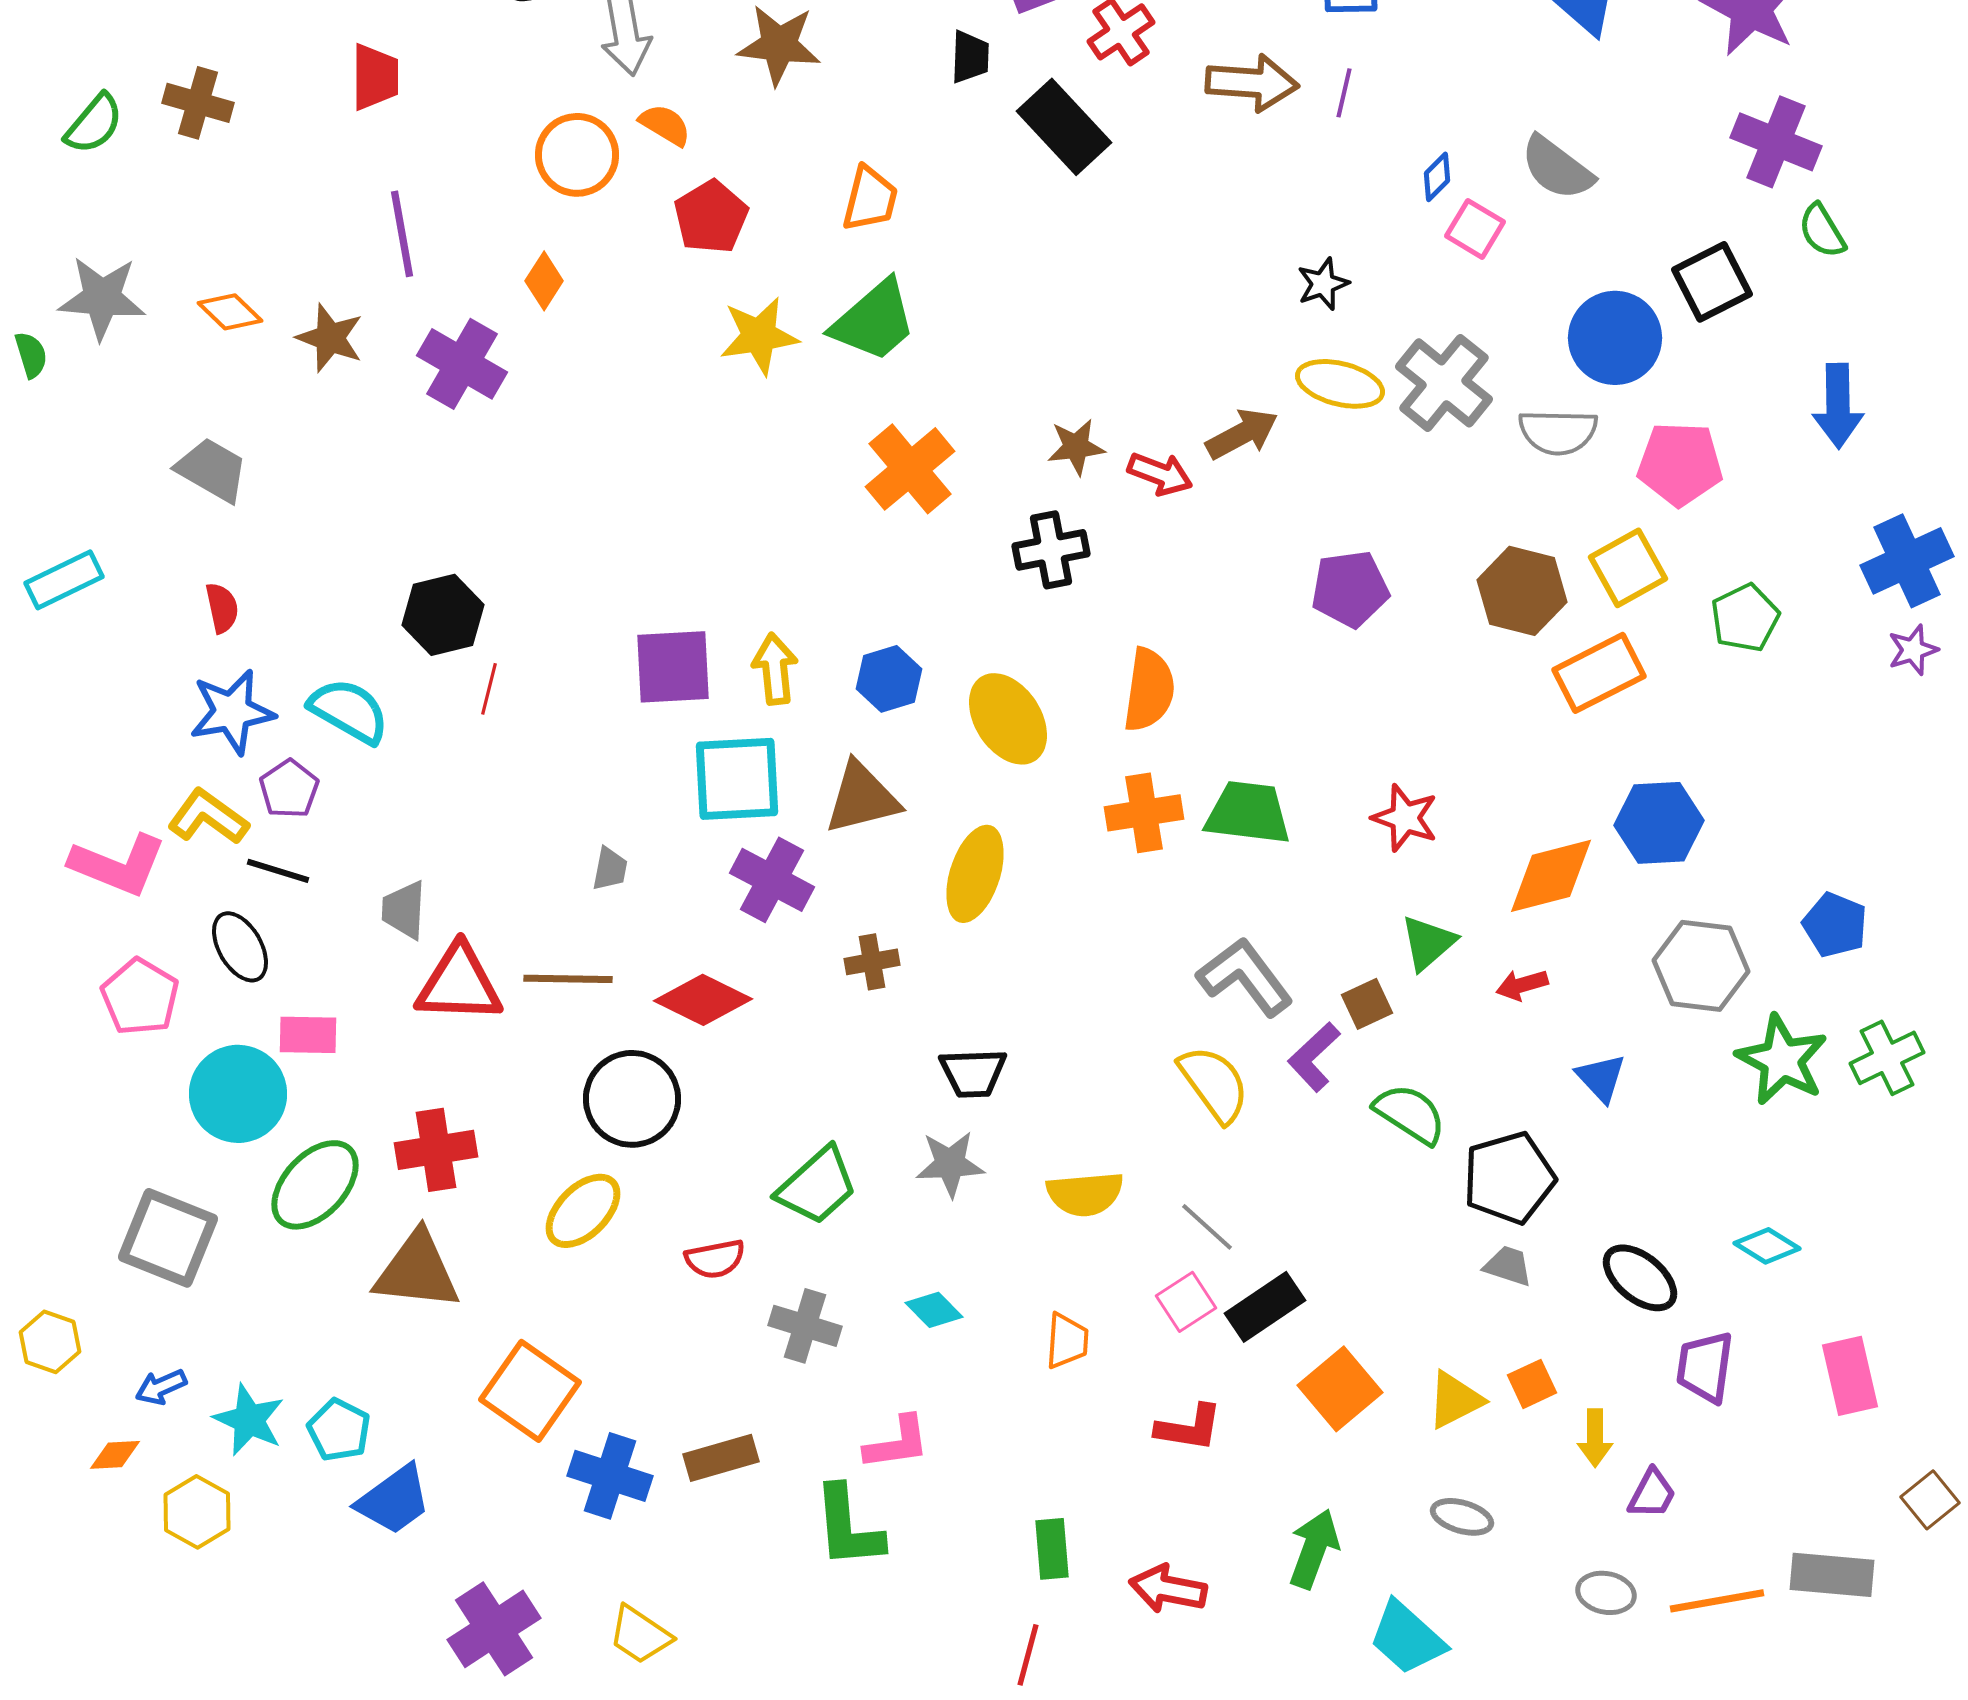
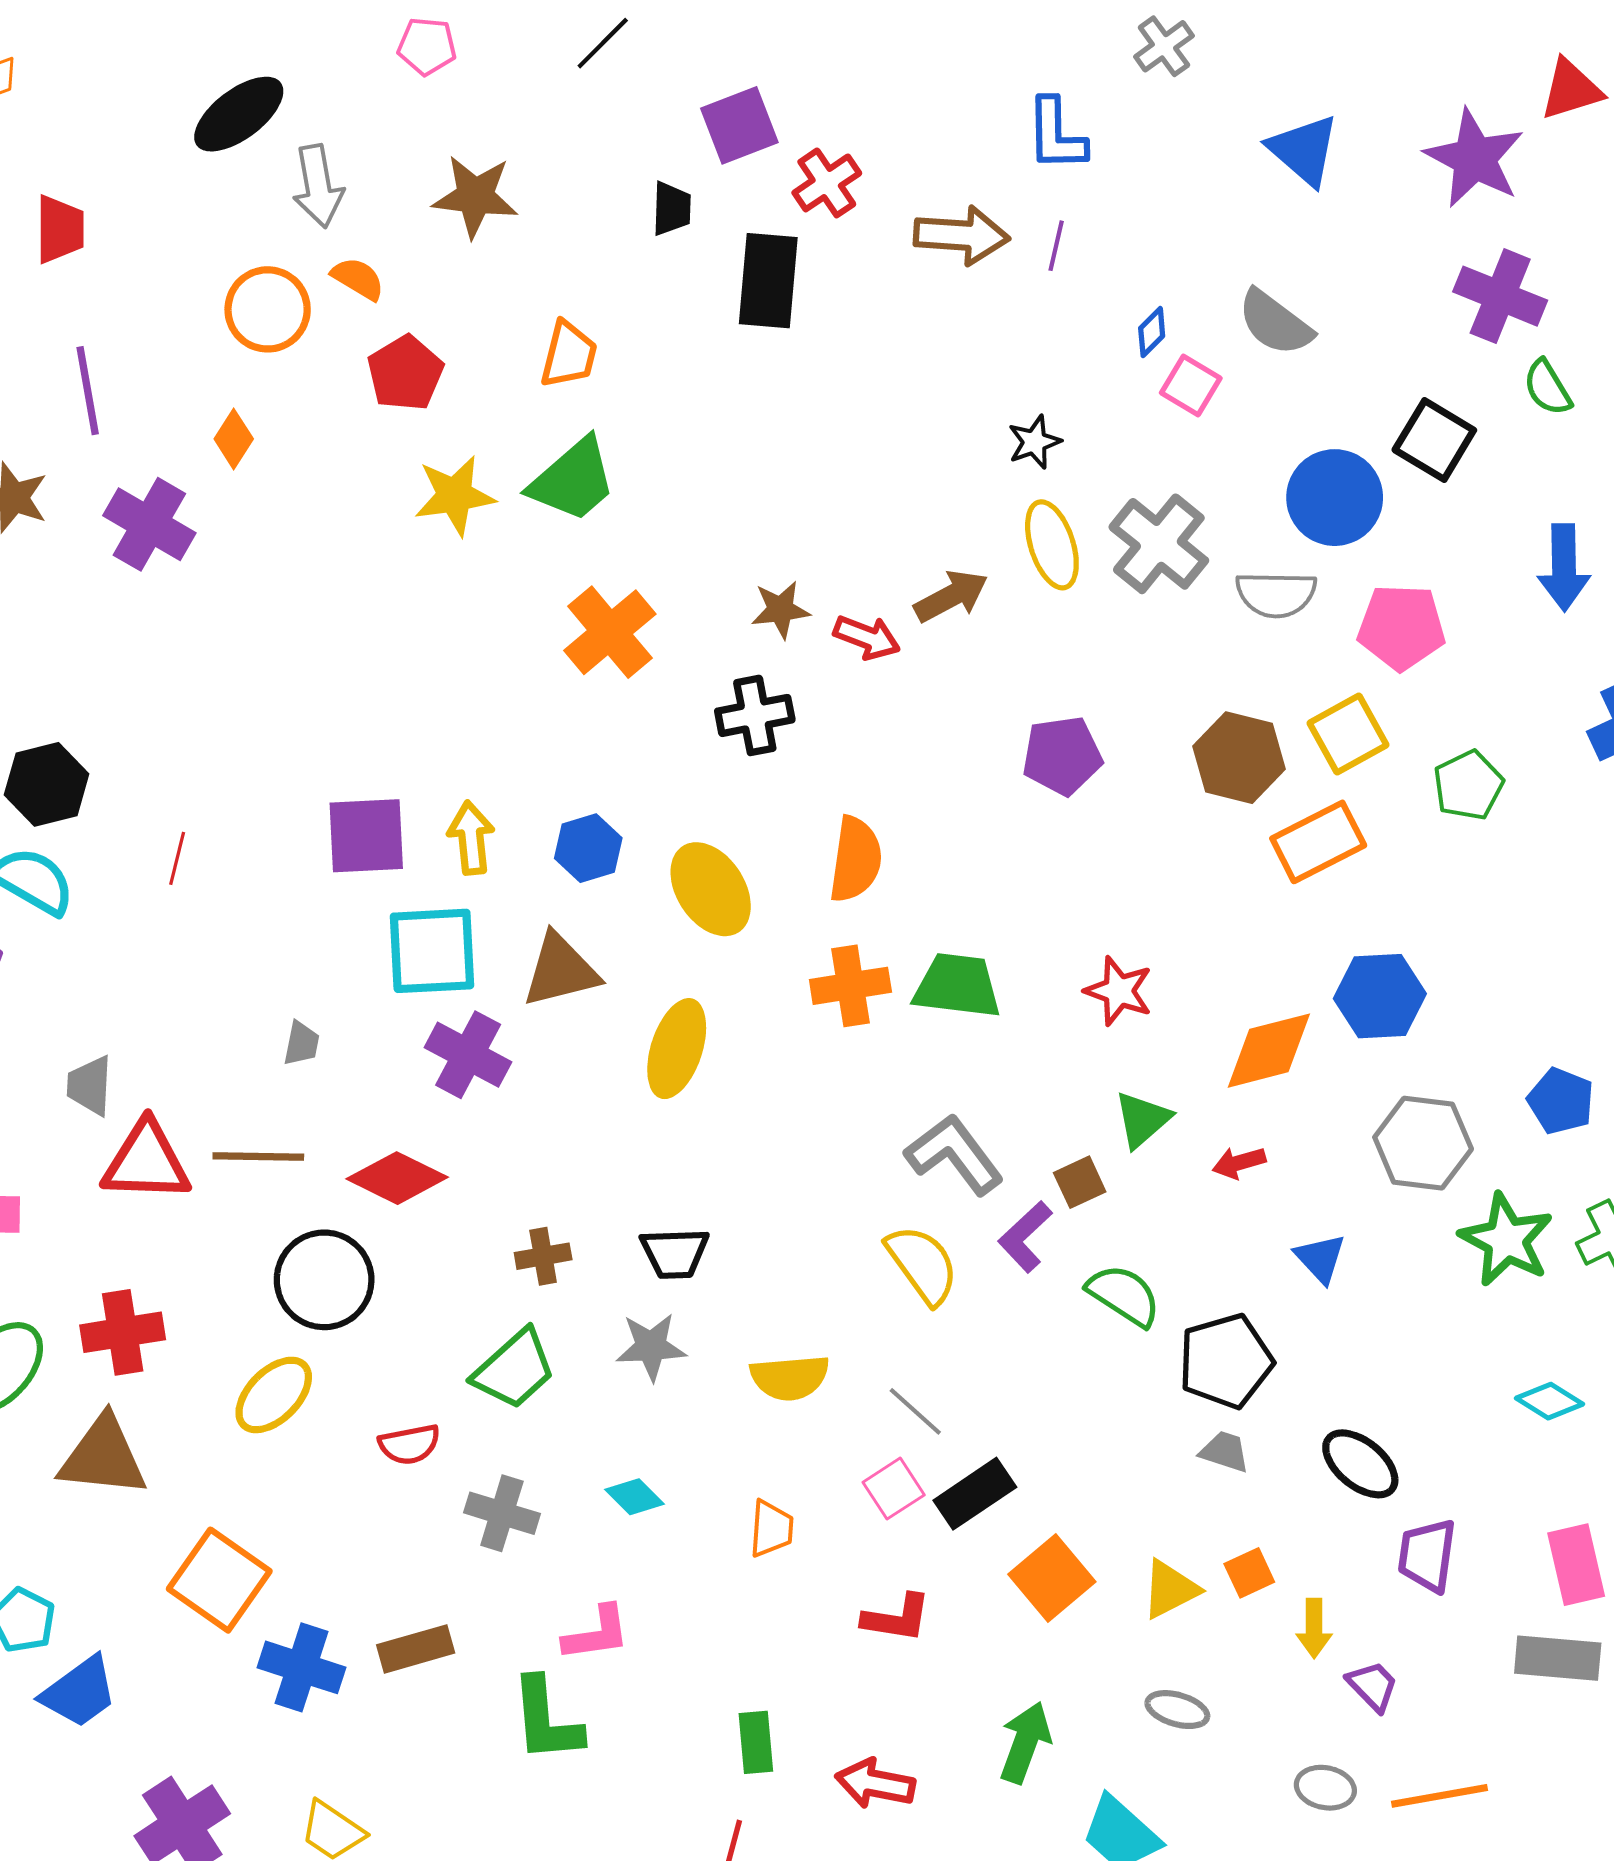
black rectangle: (1064, 127) -> (768, 281), turned 48
black square: (1712, 282) -> (1434, 440), turned -32
yellow ellipse: (1340, 384) -> (1052, 545), turned 58
black hexagon: (443, 615) -> (47, 784), moved
brown cross: (872, 962) -> (543, 1256), moved
cyan diamond: (1767, 1246) -> (1549, 1401), moved
purple trapezoid: (1652, 1494) -> (1373, 1686), turned -72
gray rectangle: (1832, 1575) -> (1558, 1658), moved

